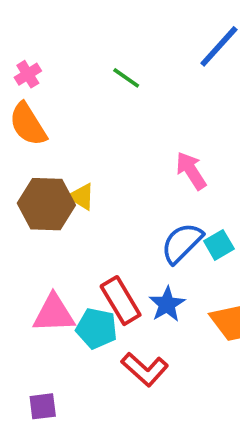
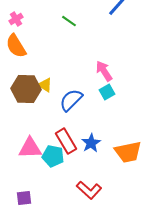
blue semicircle: (182, 243) -> (71, 100), moved
cyan square: (219, 245) -> (107, 92), moved
red L-shape: (145, 369) -> (89, 190), moved

